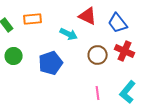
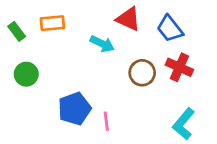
blue pentagon: (51, 63) -> (75, 109), moved
pink line: (98, 93) -> (106, 121), moved

